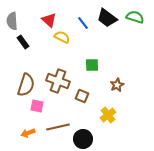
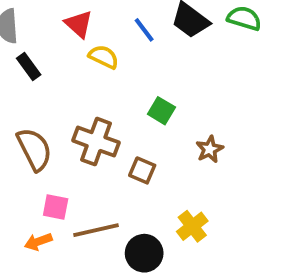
green square: (92, 65) -> (161, 111), turned 32
brown semicircle: (26, 85) -> (34, 149), turned -45
pink square: (37, 106) -> (56, 207), moved
yellow cross: (108, 115) -> (192, 226), moved

